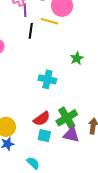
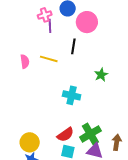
yellow line: (49, 21) -> (49, 59), moved
black line: (31, 31) -> (73, 46), moved

